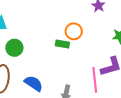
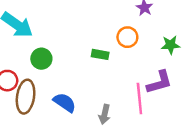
orange circle: (74, 31) -> (127, 37), moved

